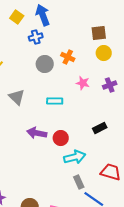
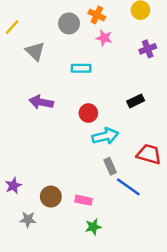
pink star: (83, 83) -> (104, 38), moved
gray triangle: (17, 97) -> (35, 51), moved
purple arrow: (37, 133) -> (41, 102), moved

